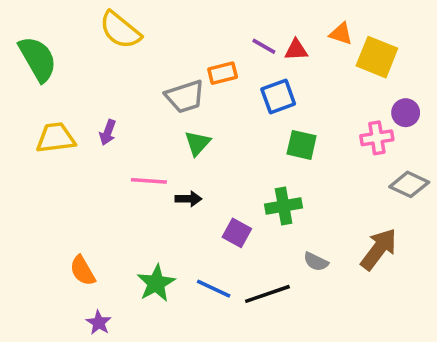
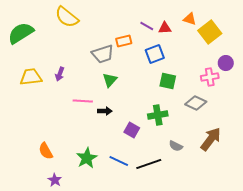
yellow square: (377, 57) -> (210, 32), turned 30
green semicircle: (38, 59) -> (21, 33), turned -92
gray diamond: (409, 184) -> (196, 103), moved

